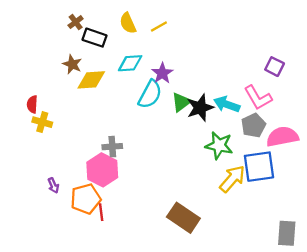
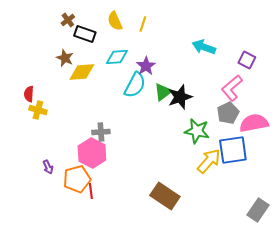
yellow line: (159, 27) -> (143, 24), turned -42
pink L-shape: (258, 98) -> (232, 88), turned 80
cyan arrow: (227, 104) -> (204, 47), moved
gray rectangle: (287, 233) -> (258, 210), turned 30

